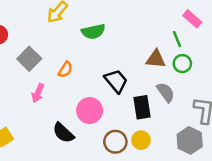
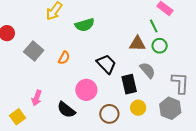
pink arrow: (38, 93) -> (37, 98), moved
yellow circle: (141, 140) -> (138, 108), moved

